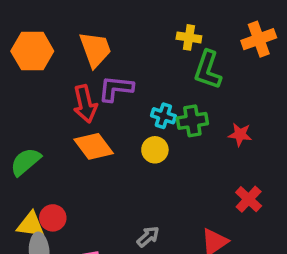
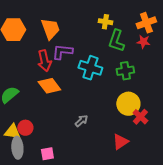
cyan cross: (163, 116) -> (90, 68), size x1.6
green cross: (192, 121) -> (125, 71), moved
red star: (240, 134) -> (143, 42), moved
yellow circle: (155, 150) -> (128, 104), moved, size x1.5
gray arrow: (148, 237) -> (81, 121), moved

